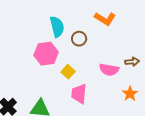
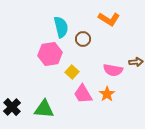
pink trapezoid: (79, 94) -> (83, 94), turned -35
orange star: (130, 94) -> (107, 94), moved

